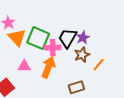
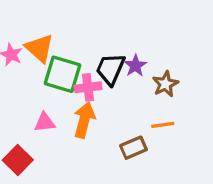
orange triangle: (17, 37) -> (40, 48), moved
brown star: (82, 55) -> (165, 84), moved
orange line: (99, 65) -> (163, 125), moved, turned 48

